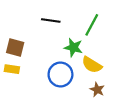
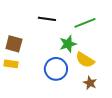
green line: (92, 25) -> (85, 23), turned 40
green star: (73, 48) -> (68, 44), turned -30

